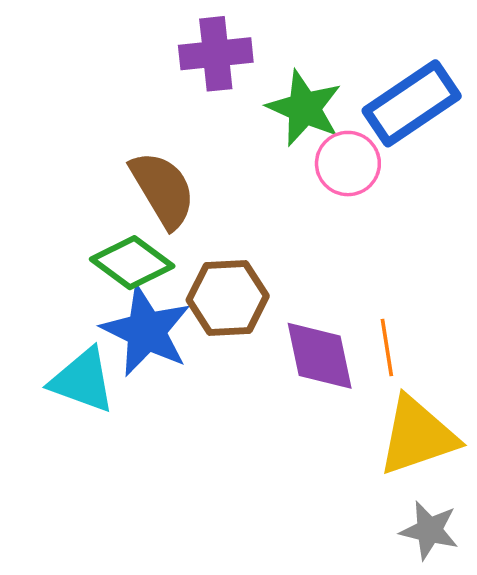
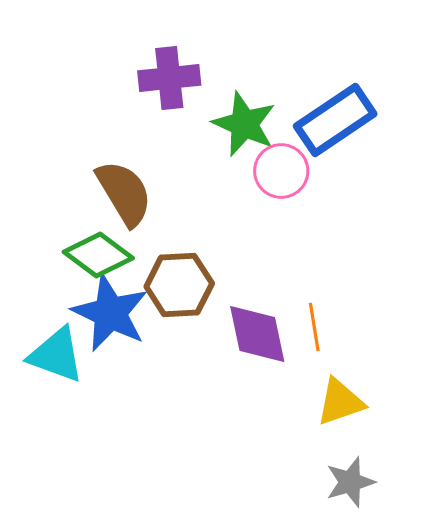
yellow triangle: (418, 436) -> (340, 402), size x0.7
gray star: (429, 530) -> (350, 482), turned -30

